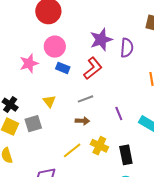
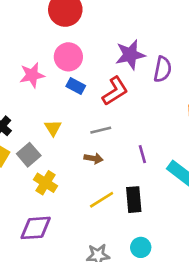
gray square: (33, 124) -> (29, 155), turned -30
yellow cross: (99, 146) -> (46, 183), moved
yellow line: (72, 150) -> (102, 200), moved
black rectangle: (126, 155) -> (134, 200), moved

